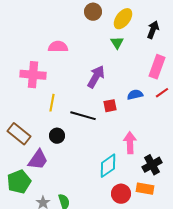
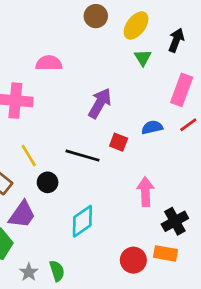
green triangle: (117, 43) -> (143, 58), moved
yellow line: (52, 103) -> (29, 156), moved, turned -42
red square: (110, 106) -> (119, 142), turned 32
cyan diamond: (108, 166) -> (82, 221), moved

